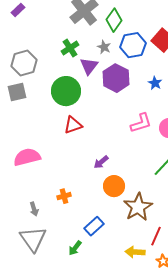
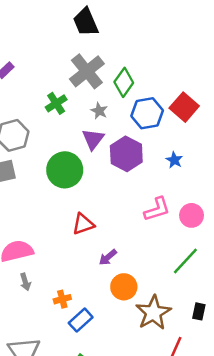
gray star: (104, 47) -> (99, 111), moved
green cross: (70, 48) -> (56, 103), moved
red triangle: (73, 125) -> (83, 224), moved
gray arrow: (34, 209) -> (25, 282), moved
blue rectangle: (94, 226) -> (81, 320), moved

